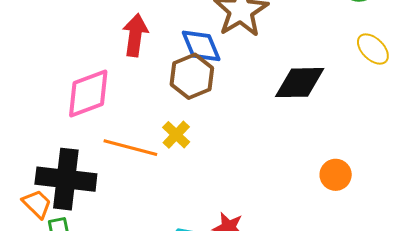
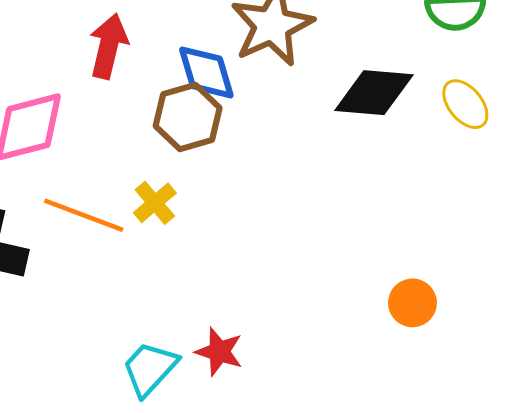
black diamond: (300, 83) -> (374, 93), moved
orange circle: (336, 175) -> (412, 303), moved

